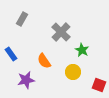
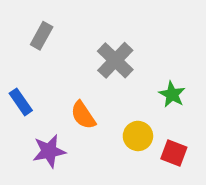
green star: (82, 50) -> (172, 94), moved
red square: (99, 85) -> (174, 153), moved

